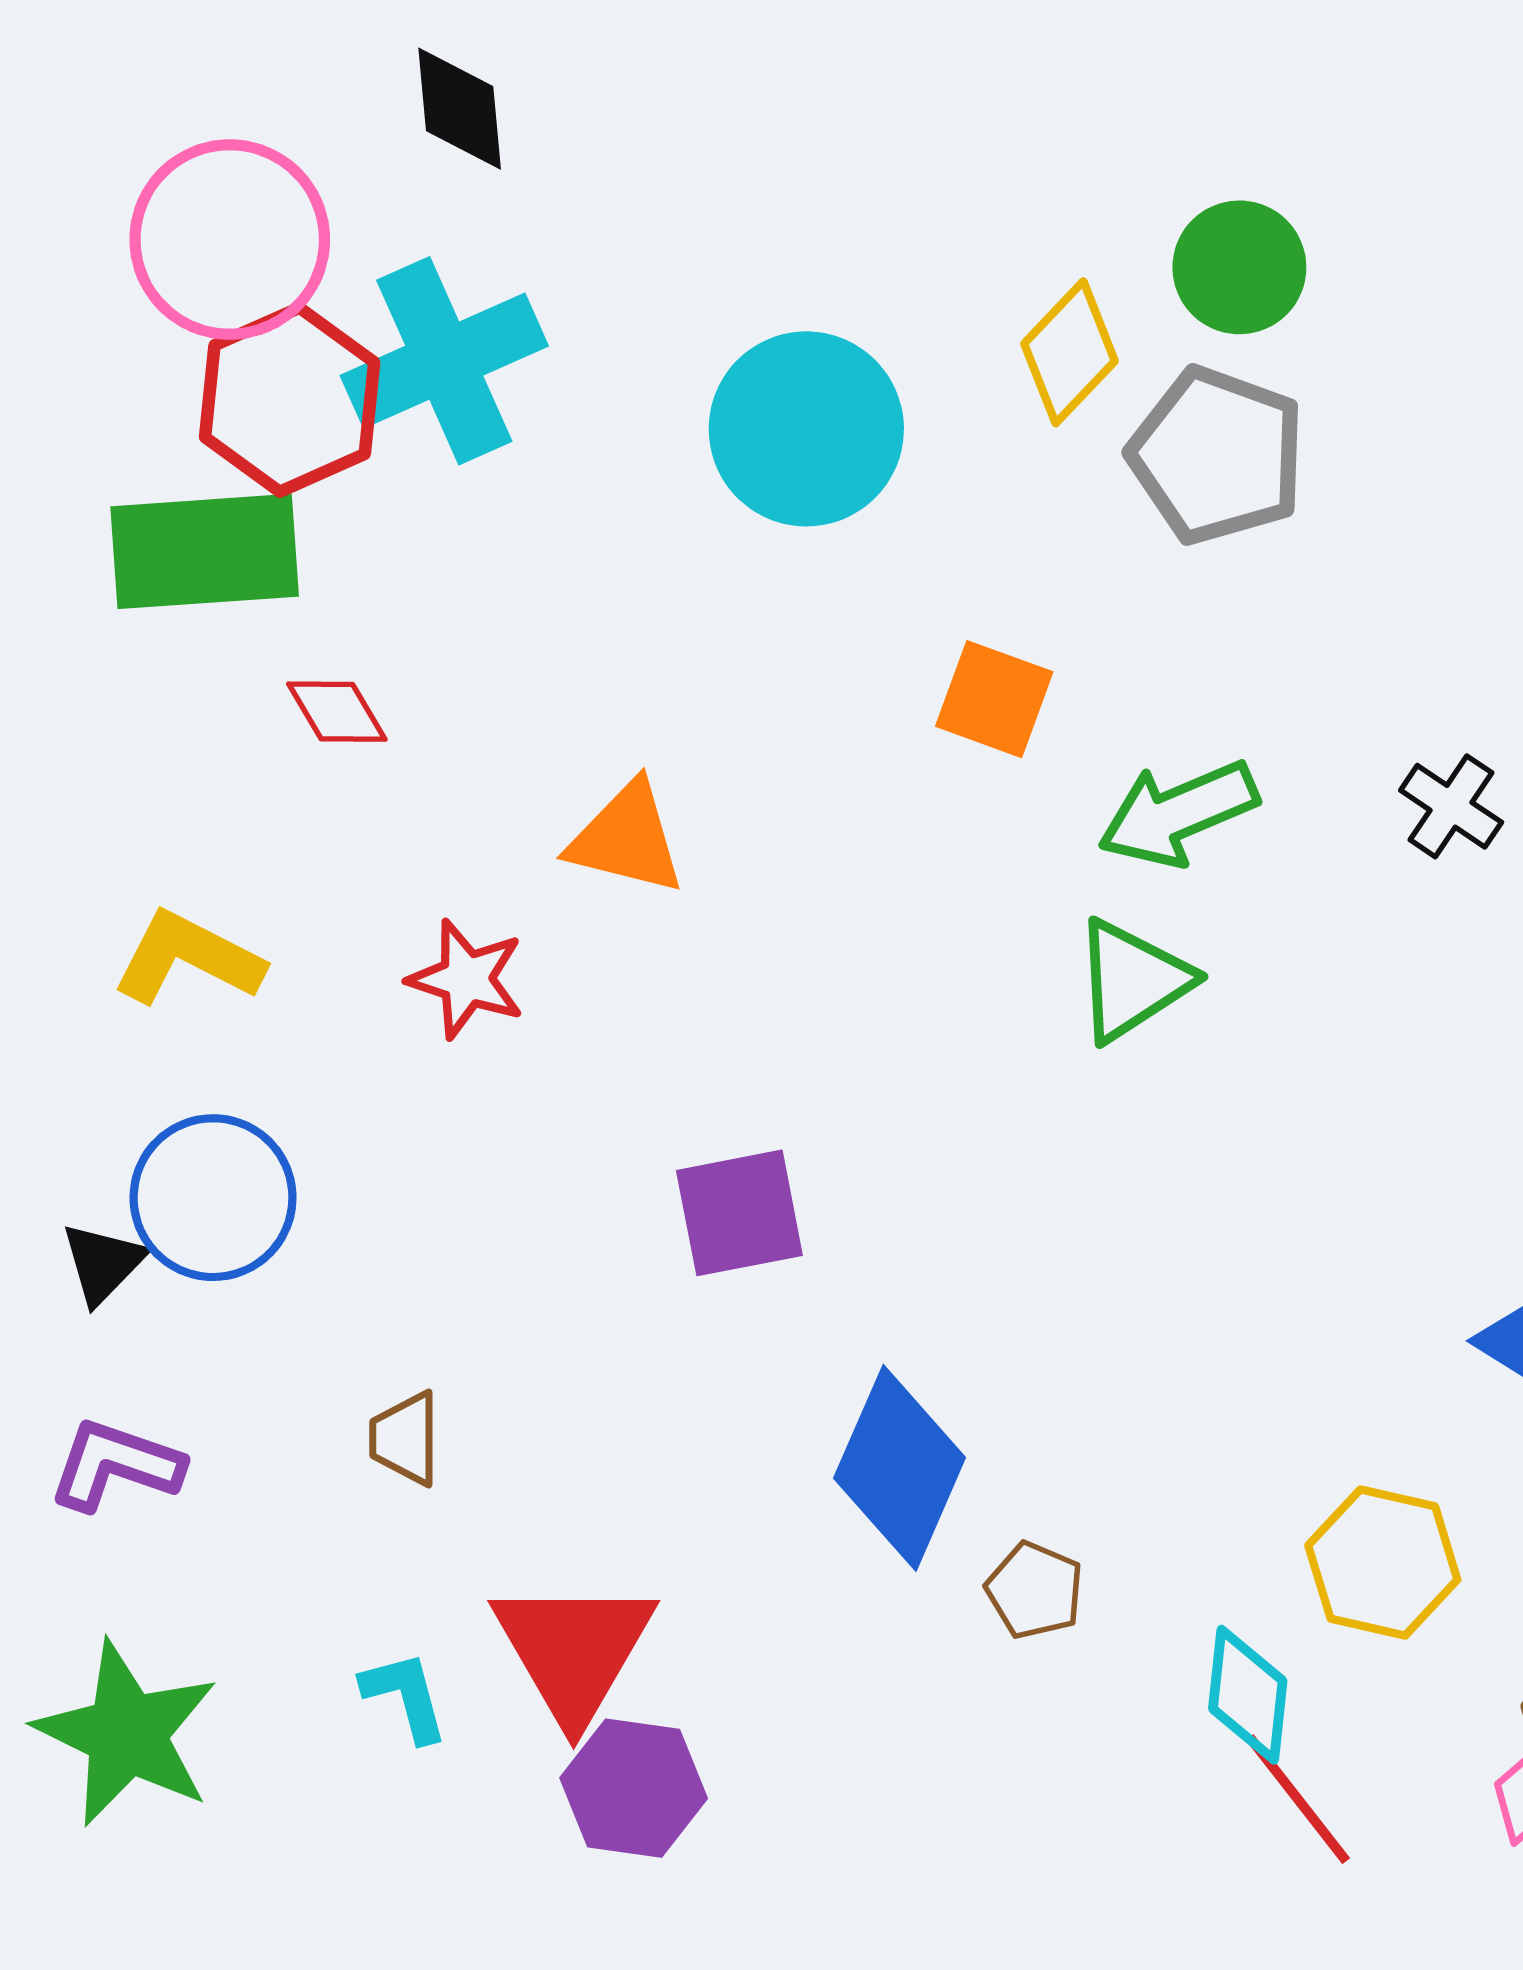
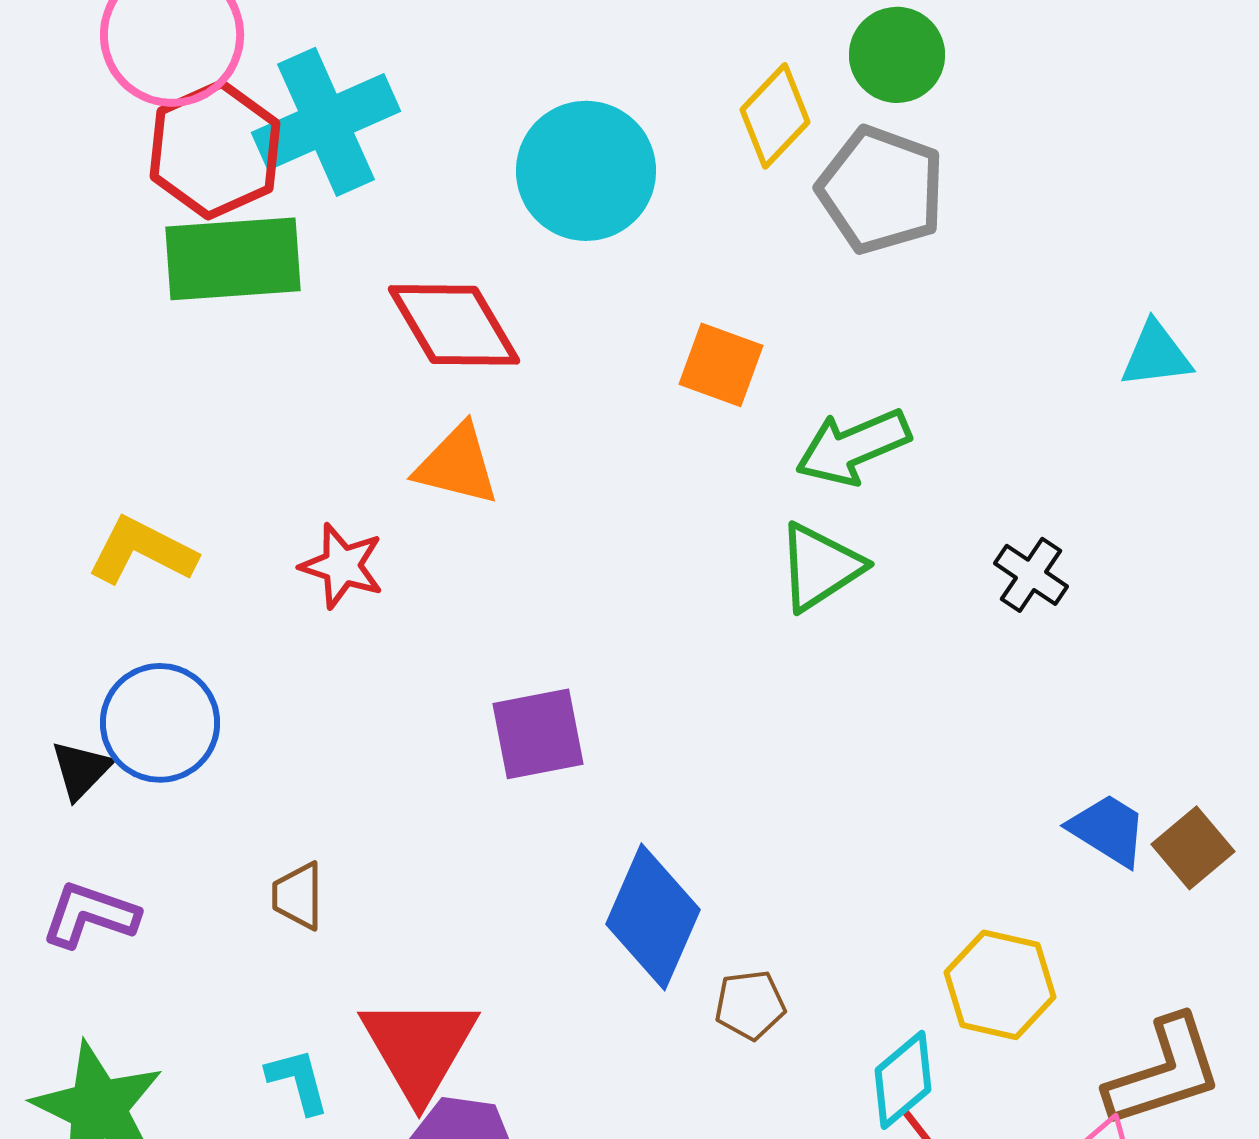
green rectangle: (205, 551) -> (233, 259), moved
red diamond: (337, 712) -> (454, 325), moved, size x1.8
black cross: (1451, 806) -> (1031, 575), moved
brown pentagon: (1035, 1590) -> (750, 1005), turned -30
cyan diamond: (1248, 1695) -> (903, 1080), turned 44

